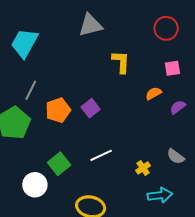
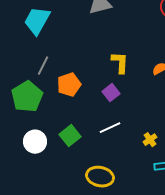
yellow L-shape: (121, 62) -> (120, 63), moved
purple square: (91, 108) -> (111, 93), moved
white circle: (35, 185) -> (35, 142), moved

